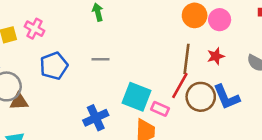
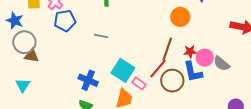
pink circle: (220, 20) -> (205, 58), moved
blue pentagon: (54, 66) -> (65, 21), moved
blue L-shape: (226, 97) -> (193, 72), moved
blue cross: (96, 118) -> (88, 80), turned 36

